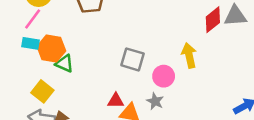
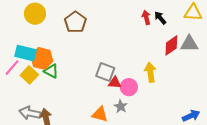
pink line: (33, 19) -> (12, 68), moved
cyan rectangle: (30, 43) -> (26, 53), size x1.5
yellow square: (42, 91) -> (29, 75), moved
red triangle: (116, 101) -> (115, 83), moved

